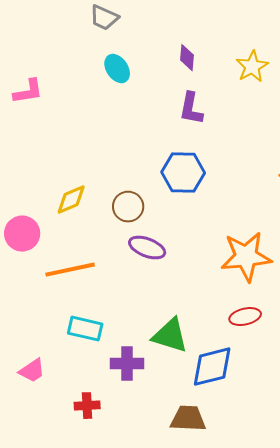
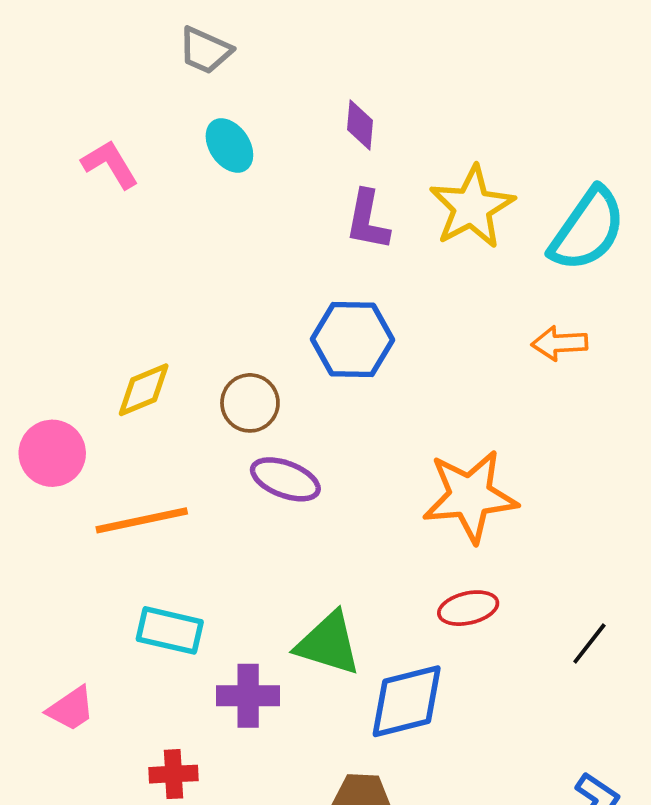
yellow star: (252, 67) -> (472, 207), moved, size x1.4
pink L-shape: (28, 92) -> (110, 164), moved, turned -112

